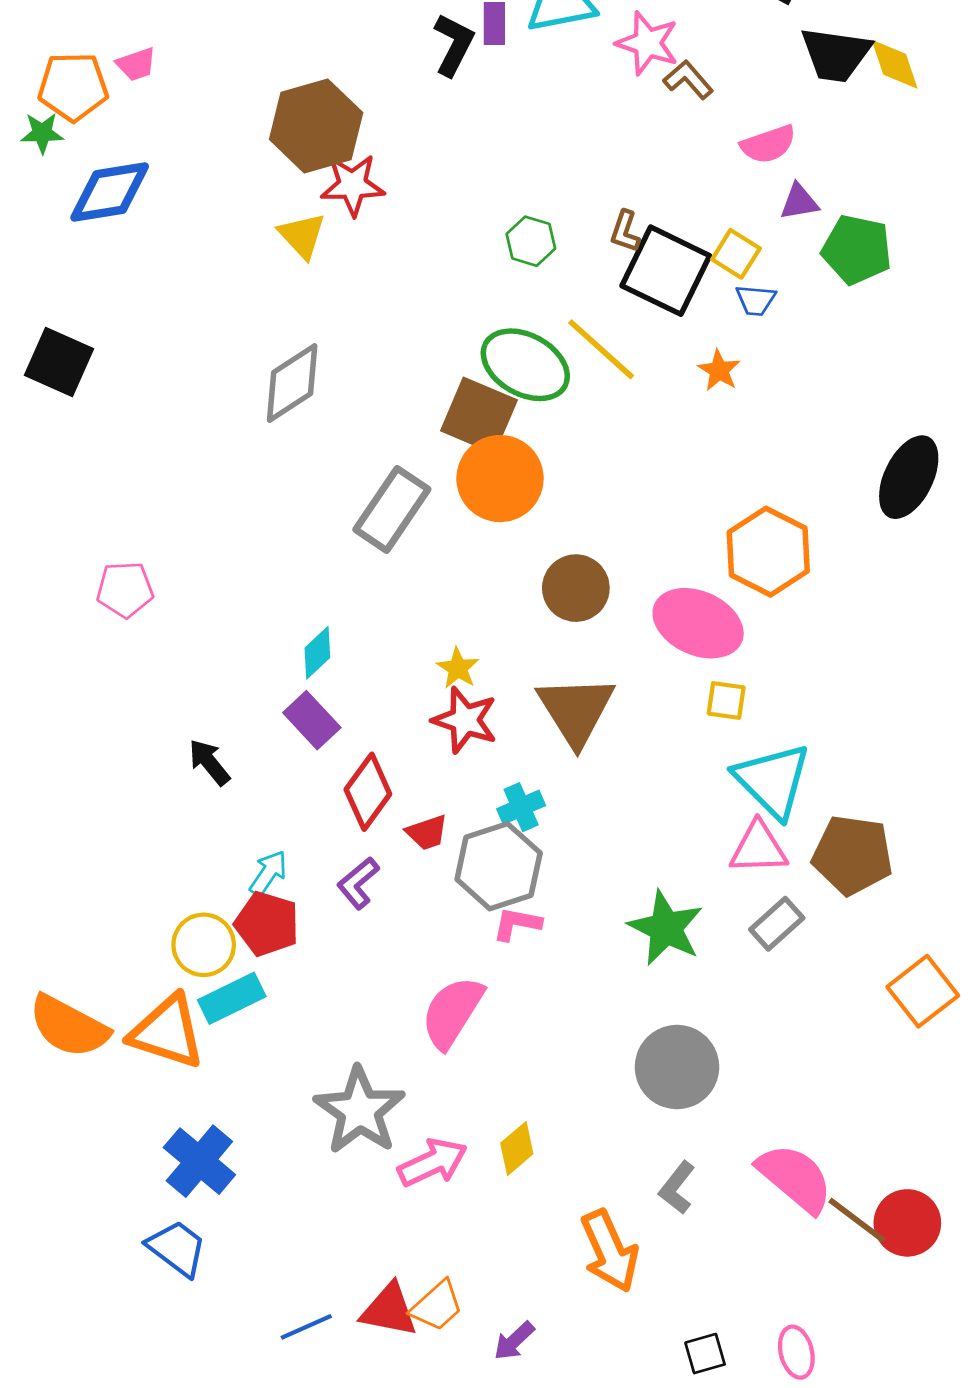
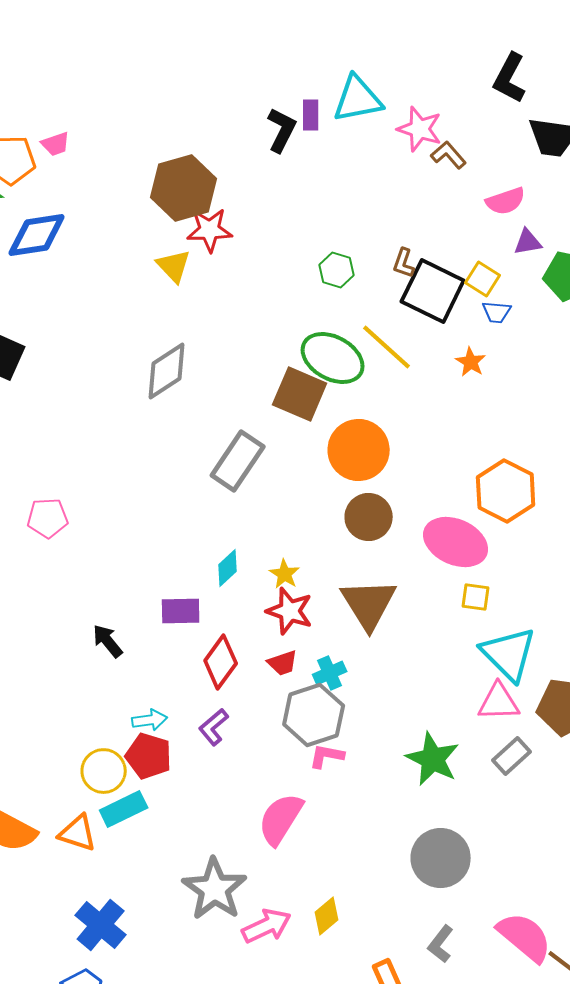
orange circle: (500, 479) -> (359, 450), moved
cyan diamond: (317, 653) -> (228, 568), moved
purple rectangle: (312, 720) -> (181, 611), turned -48
red trapezoid: (427, 832) -> (283, 663), moved
cyan arrow: (268, 873) -> (150, 720), turned 48
orange triangle: (167, 1032) -> (78, 833), size x0.7

